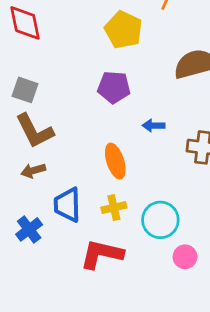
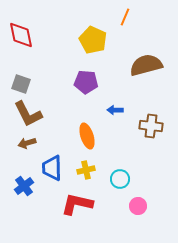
cyan circle: (160, 220) -> (120, 179), size x0.7

